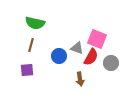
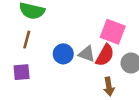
gray triangle: (77, 48) -> (87, 54), moved
brown arrow: (80, 79) -> (109, 86), moved

